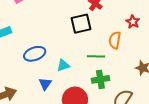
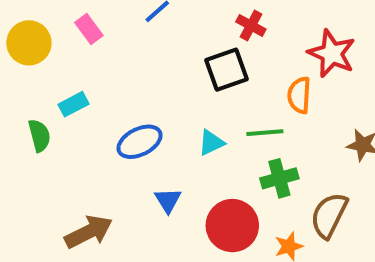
red star: (133, 22) -> (332, 54), size x1.6
cyan triangle: (63, 65) -> (211, 143), moved

